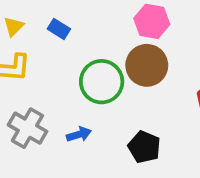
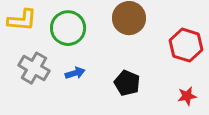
green circle: (102, 82) -> (68, 28), moved

